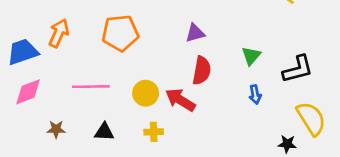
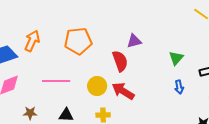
red semicircle: (202, 70) -> (120, 61), moved, turned -30

